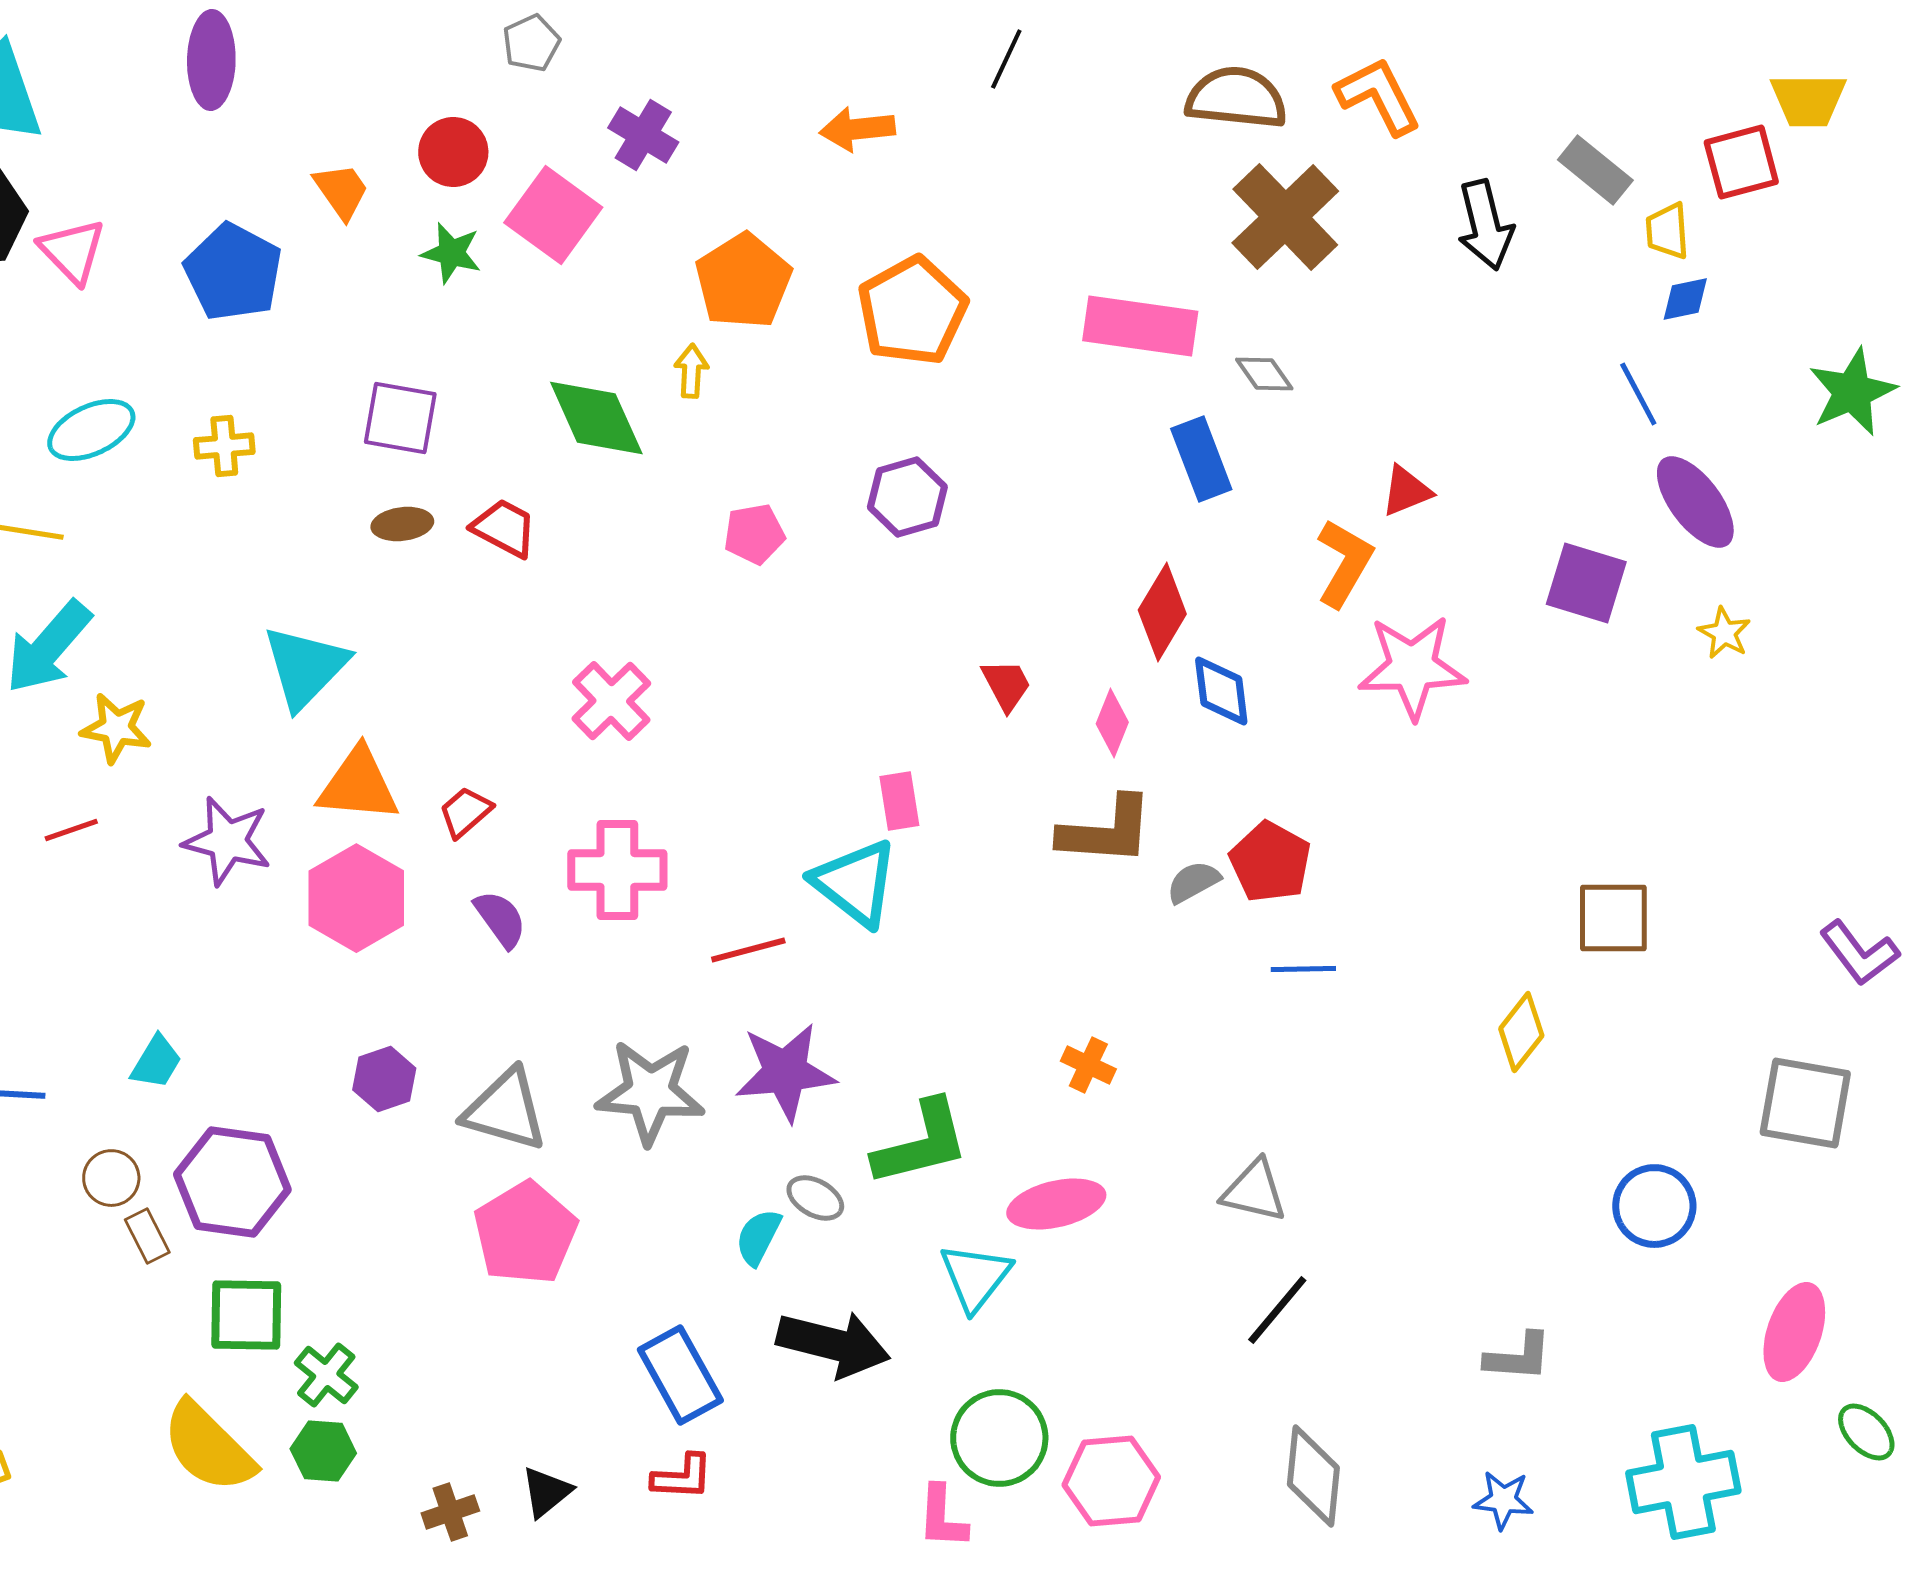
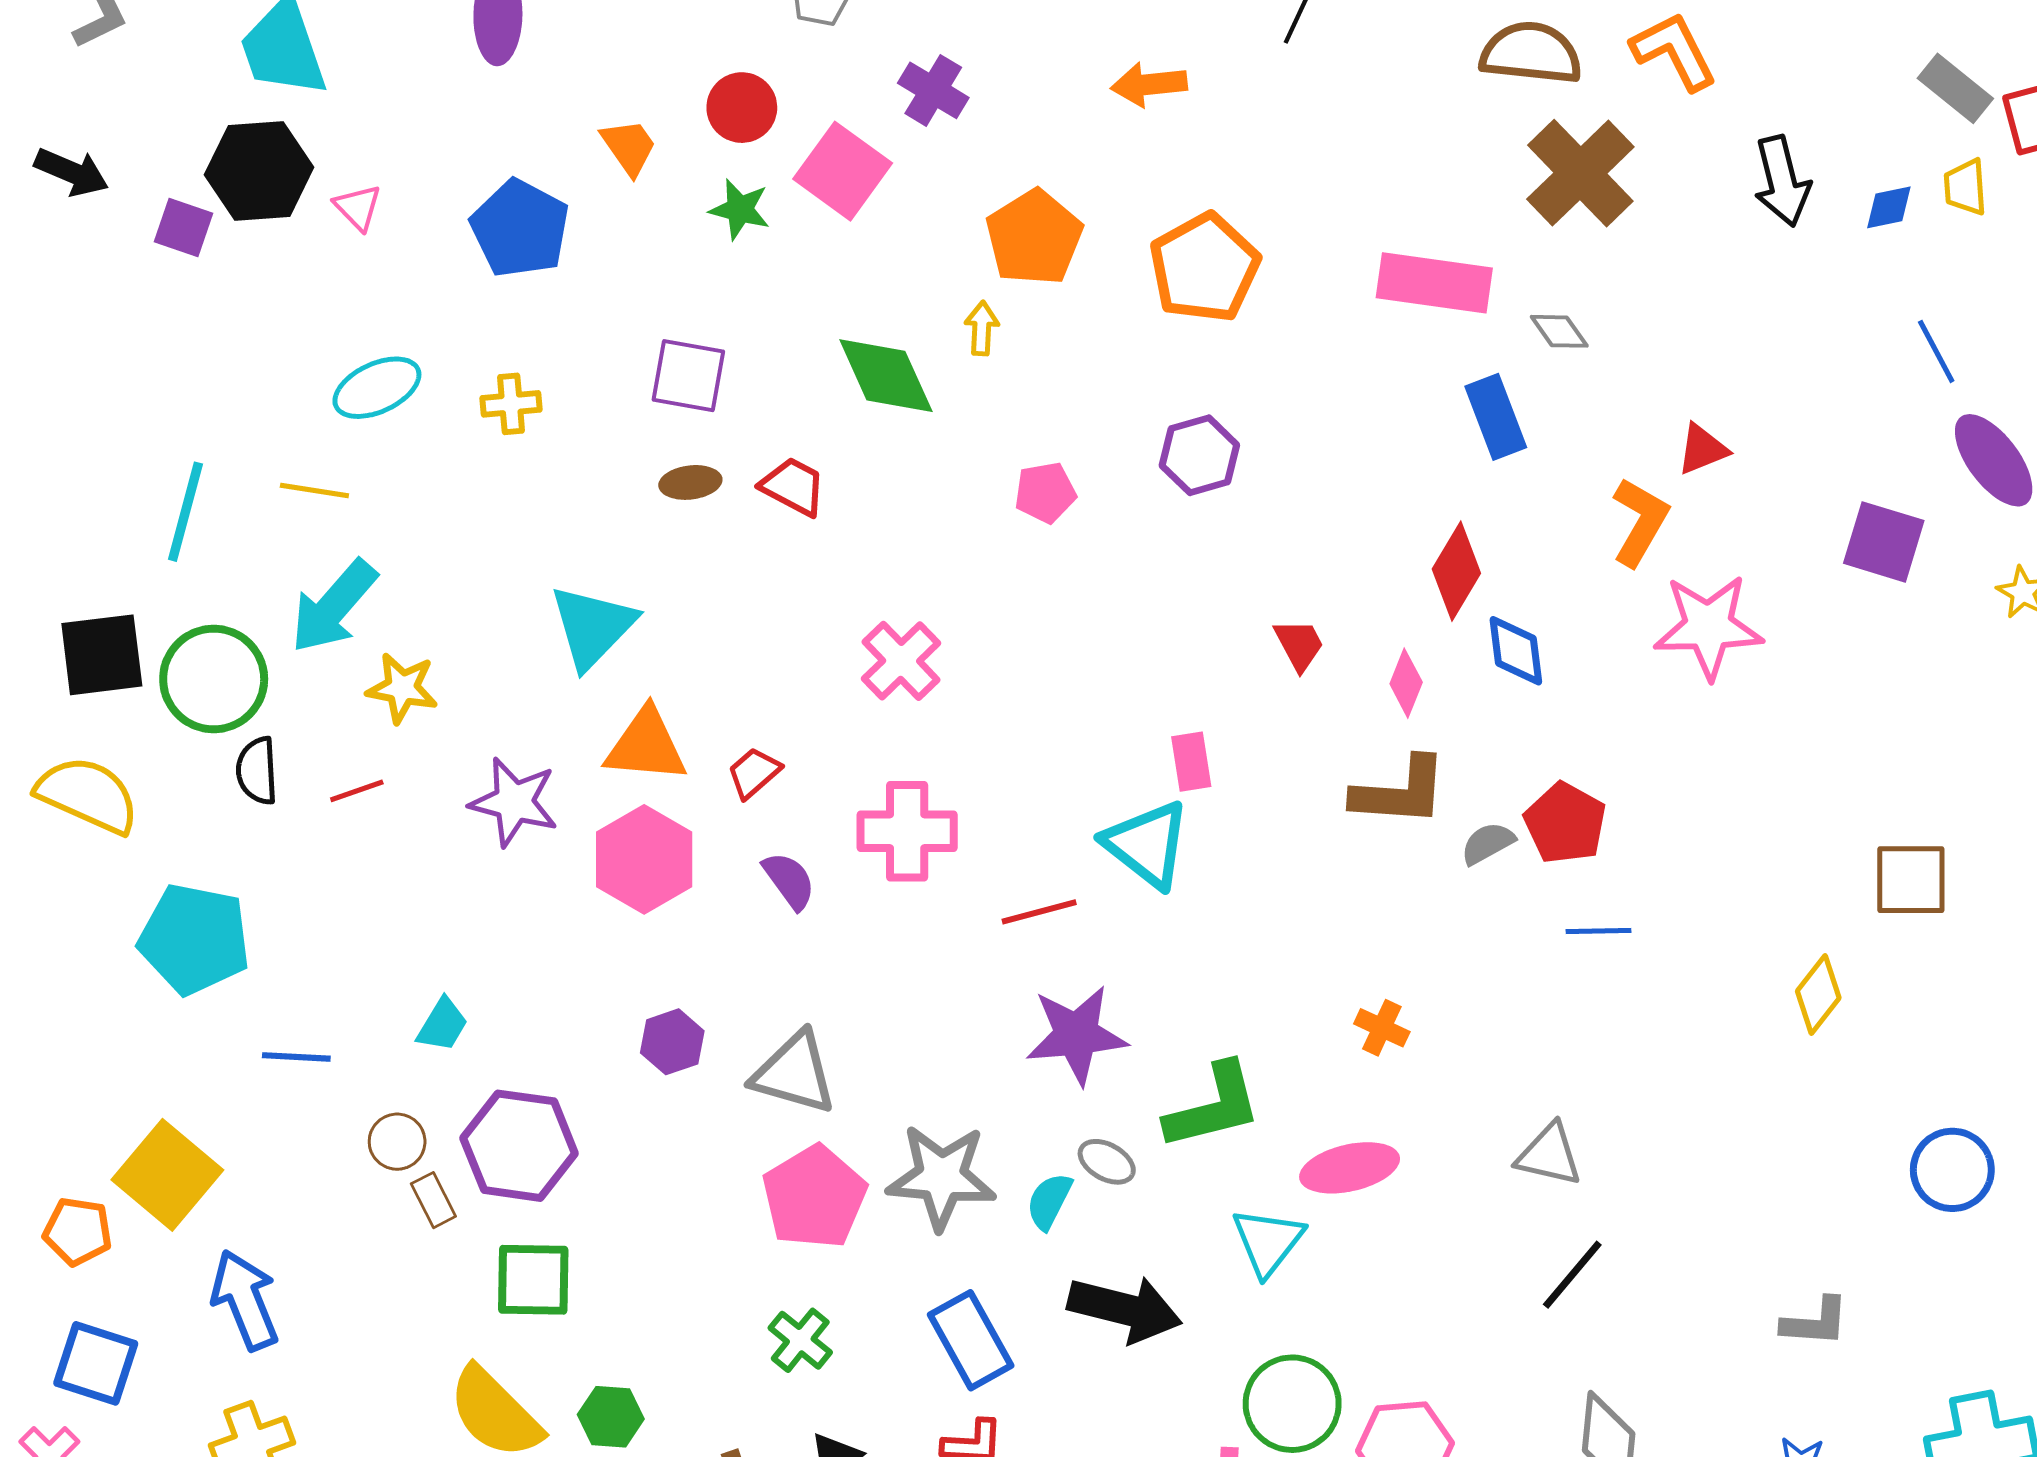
gray rectangle: (1595, 170) -> (1955, 88), moved
pink triangle: (72, 251) -> (358, 207), size x0.7
blue diamond: (1685, 299) -> (1889, 207), moved
gray star: (650, 1092) -> (941, 1177), moved
green cross: (326, 1375) -> (800, 1340), moved

